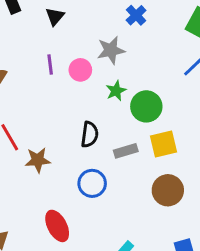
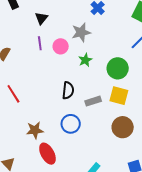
black triangle: (55, 17) -> (41, 18), moved
green circle: (146, 106) -> (118, 68), moved
yellow square: (164, 144) -> (119, 96), turned 30
brown star: (38, 160) -> (35, 130), moved

